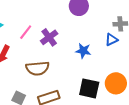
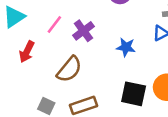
brown semicircle: (37, 68) -> (69, 69), turned -45

